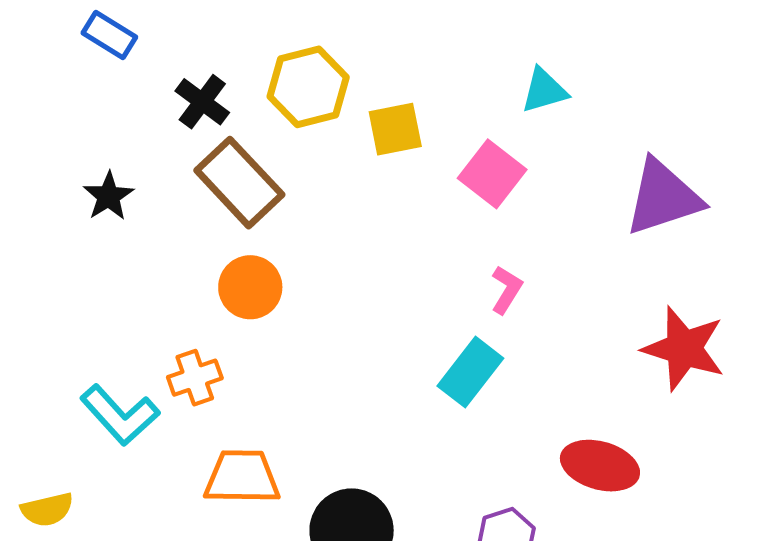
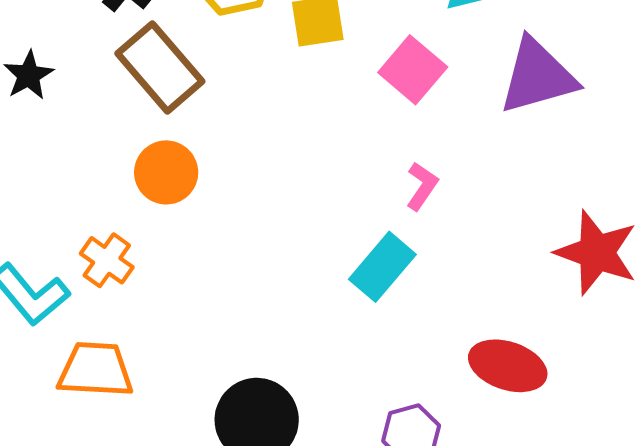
purple triangle: (663, 197) -> (538, 76), moved
orange cross: (195, 378) -> (107, 260), turned -38
orange trapezoid: (242, 477) -> (96, 370), moved

